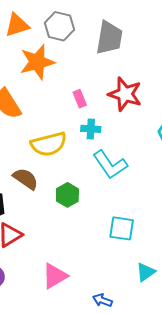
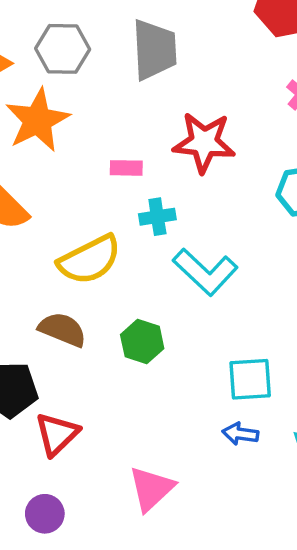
pink rectangle: (80, 99) -> (126, 168), turned -54
blue arrow: (102, 300) -> (240, 434), moved

